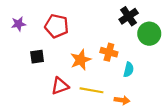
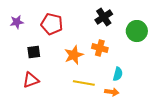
black cross: (129, 16) -> (104, 17), moved
cyan semicircle: (129, 70) -> (118, 74), moved
red triangle: (60, 86) -> (31, 80), moved

